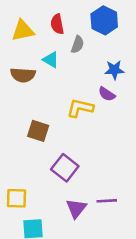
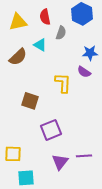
brown semicircle: (23, 75) -> (18, 57), turned -48
yellow L-shape: (80, 108) -> (63, 83), turned 80
purple square: (65, 168) -> (51, 130), turned 30

